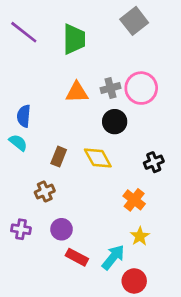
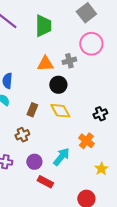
pink circle: (141, 88) -> (91, 44), moved
black circle: (115, 122) -> (58, 85), moved
yellow star: (140, 236) -> (101, 169), moved
cyan arrow: (113, 257) -> (61, 157), moved

